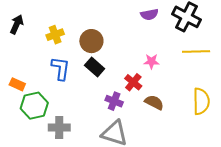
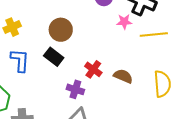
brown circle: (91, 41) -> (61, 30), moved
pink star: (151, 61) -> (124, 22), moved
brown semicircle: (154, 102) -> (123, 76), moved

